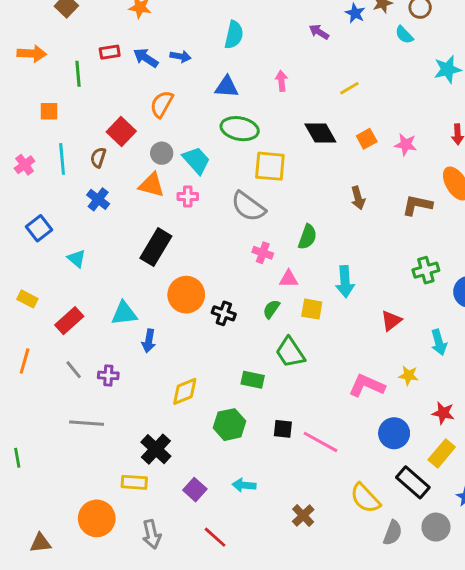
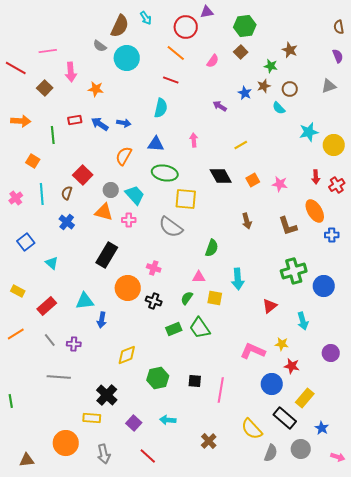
orange semicircle: (162, 104) -> (124, 156), moved
orange square: (49, 111) -> (33, 161), turned 32
brown L-shape: (417, 205) -> (288, 226), turned -120
pink cross: (263, 253) -> (154, 268), moved
green cross: (426, 270) -> (294, 271), size x1.4
orange line: (25, 361) -> (16, 334), turned 42
green rectangle: (253, 380) -> (174, 329), moved, turned -35
red star: (443, 413) -> (292, 366), moved
pink line: (320, 442) -> (221, 390), turned 70

